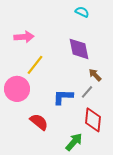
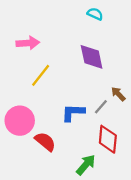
brown arrow: (95, 75) -> (118, 94), moved
pink circle: (17, 89) -> (20, 121), moved

